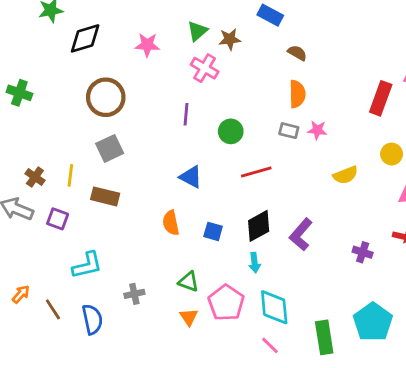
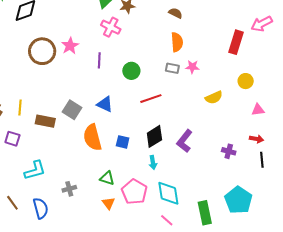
pink star: (147, 45) -> (70, 46), moved, turned -30
gray square: (110, 148) -> (72, 110), moved, turned -30
orange semicircle: (171, 223) -> (92, 137), size x1.5

